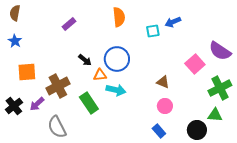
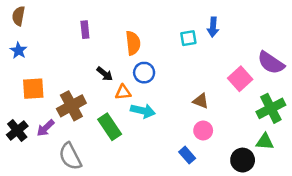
orange semicircle: (119, 17) -> (133, 43), moved
blue arrow: (173, 22) -> (213, 27), turned -63
purple rectangle: (69, 24) -> (85, 30), turned -56
blue circle: (117, 59) -> (144, 73), size x0.7
blue rectangle: (159, 131) -> (187, 155), moved

